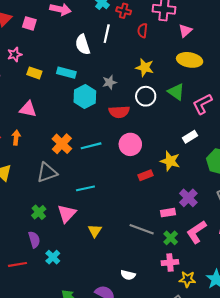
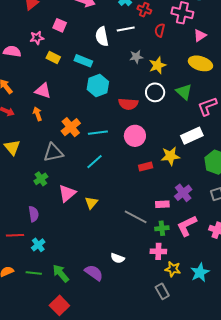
pink square: (29, 23) -> (60, 25), moved
white line: (107, 34) -> (126, 29), turned 60
yellow star: (145, 68) -> (157, 65), turned 30
gray star: (110, 82) -> (136, 57), moved
white rectangle: (190, 137) -> (192, 136), size x1.5
orange arrow: (16, 138) -> (37, 114), moved, turned -32
yellow star: (170, 161) -> (170, 156), turned -30
cyan line: (85, 188) -> (94, 162), moved, turned -36
green cross: (39, 212) -> (41, 179), moved
yellow triangle: (95, 231) -> (91, 203), moved
green cross: (171, 238) -> (162, 228), turned 32
cyan cross: (53, 257) -> (38, 245), moved

